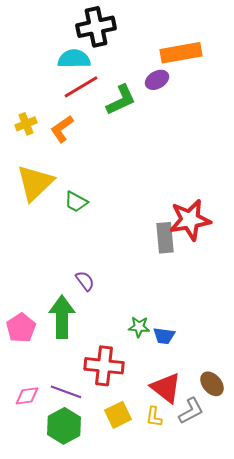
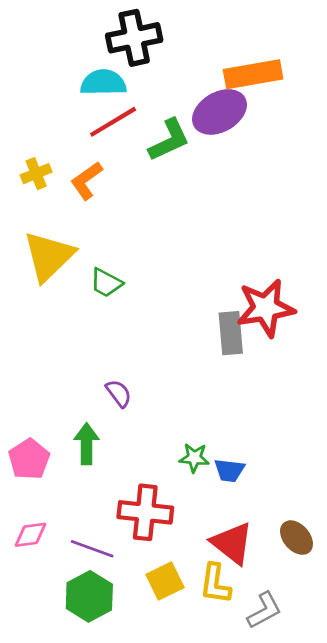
purple ellipse: (157, 80) -> (219, 112), size x1.6
green arrow: (62, 317) -> (87, 444), size x0.7
pink diamond: (27, 396) -> (31, 535), moved
gray L-shape: (191, 411) -> (264, 610), moved
yellow L-shape: (154, 417) -> (215, 584), size x1.4

